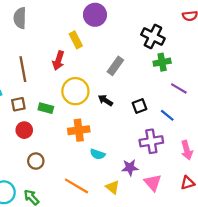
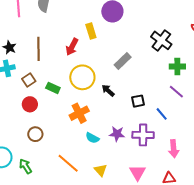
green cross: (162, 62) -> (177, 67), moved
brown square: (18, 104) -> (29, 80), turned -32
orange cross: (79, 130) -> (79, 113), turned -30
purple star: (130, 168) -> (117, 134), moved

